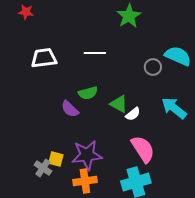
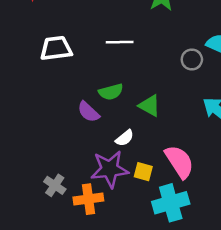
white semicircle: (133, 114) -> (125, 138), moved
yellow square: (56, 159) -> (143, 172), moved
orange cross: (85, 181) -> (88, 199), moved

